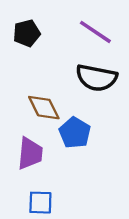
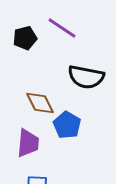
purple line: (95, 32) -> (62, 28), moved

